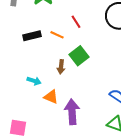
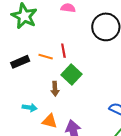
red line: (76, 22) -> (63, 51), moved, turned 32

